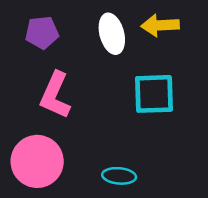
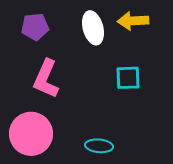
cyan square: (154, 94) -> (128, 78), size x0.7

